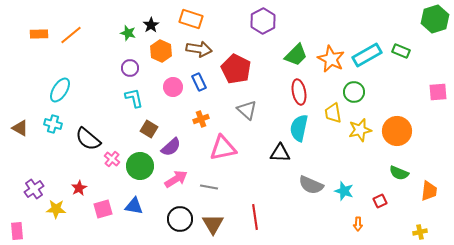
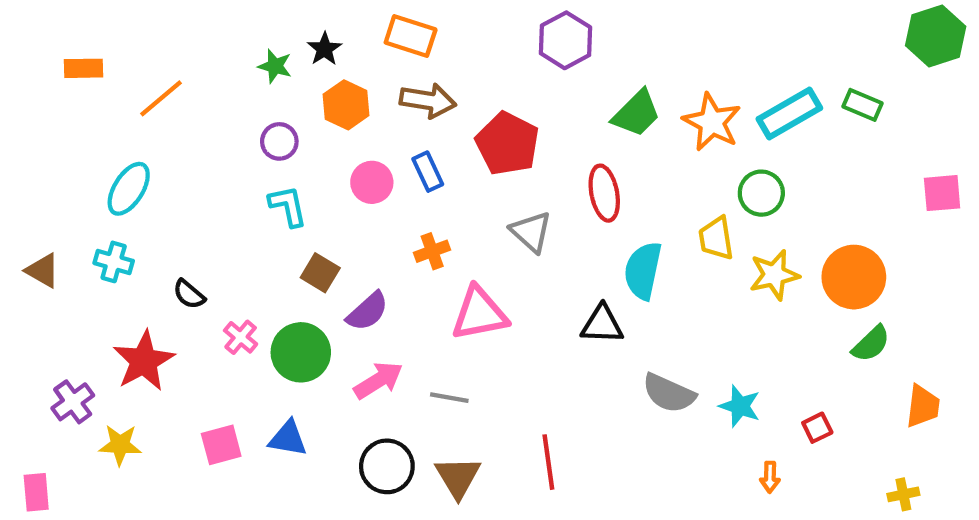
orange line: (71, 35) -> (161, 98), moved
red ellipse: (299, 92) -> (604, 193), moved
black semicircle: (88, 139) -> (189, 294), size x0.6
green semicircle: (399, 173) -> (871, 344), moved, turned -66
red star: (79, 188) -> (144, 361), moved, size x1.8

